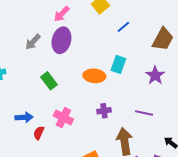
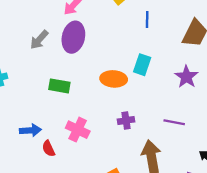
blue line: (123, 27) -> (147, 19), turned -48
green rectangle: (49, 81) -> (59, 86), turned -42
red semicircle: (39, 133) -> (48, 149), turned -48

